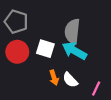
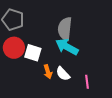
white square: (45, 49) -> (33, 53), moved
pink line: (96, 89) -> (87, 82), turned -32

